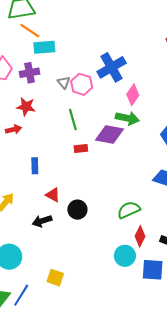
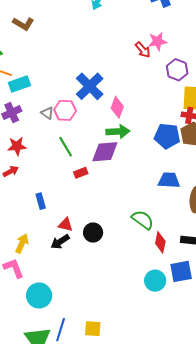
green semicircle: (129, 210) -> (143, 220), turned 75
black arrow: (42, 221) -> (60, 242), moved
cyan circle: (125, 256) -> (155, 281), moved
yellow square: (55, 278) -> (93, 329), moved

